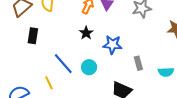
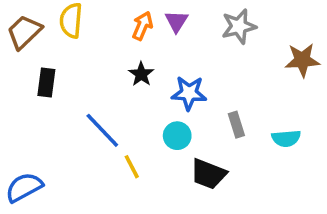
cyan circle: (89, 67) -> (177, 136), moved
yellow line: (49, 83) -> (132, 167), moved

